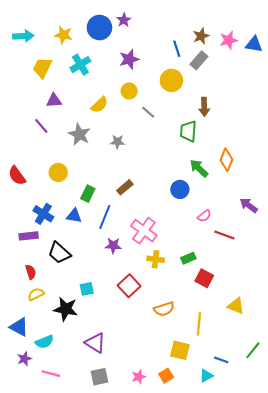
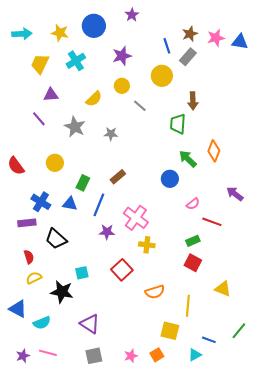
purple star: (124, 20) -> (132, 15), moved
green rectangle: (188, 258) -> (193, 241), moved
purple star: (24, 359) -> (23, 356), moved

